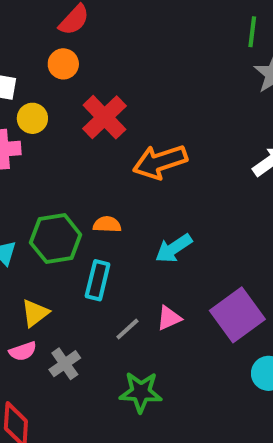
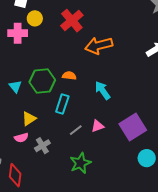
cyan arrow: (174, 248) -> (103, 90), turned 84
green star: (141, 392) -> (80, 163), turned -30

